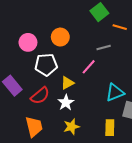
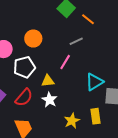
orange line: (120, 27) -> (88, 19), turned 32
yellow triangle: (67, 83) -> (48, 81), turned 32
yellow star: (71, 127) -> (72, 121), moved

